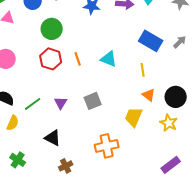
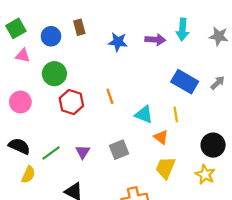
green circle: (52, 29) -> (54, 74), moved
orange line: (78, 59) -> (110, 96), moved
cyan triangle: (109, 59) -> (144, 114), moved
orange triangle: (149, 95) -> (161, 137), moved

